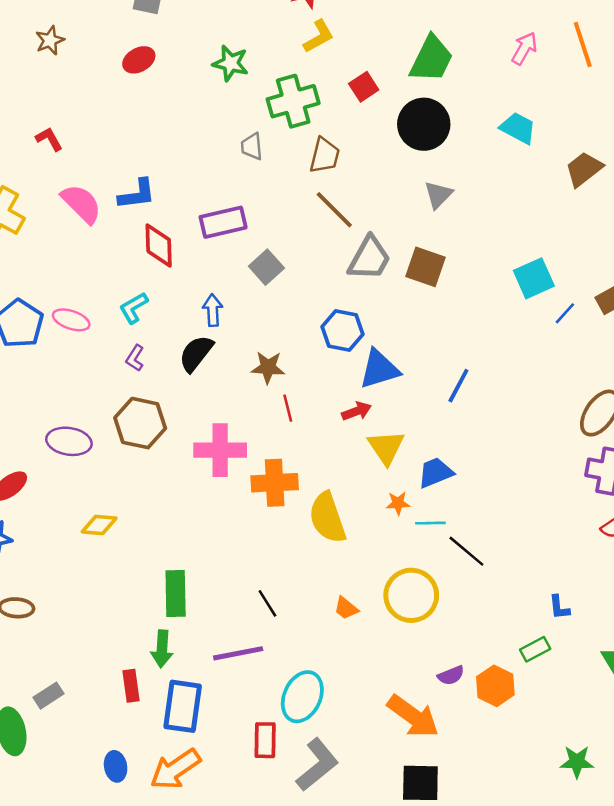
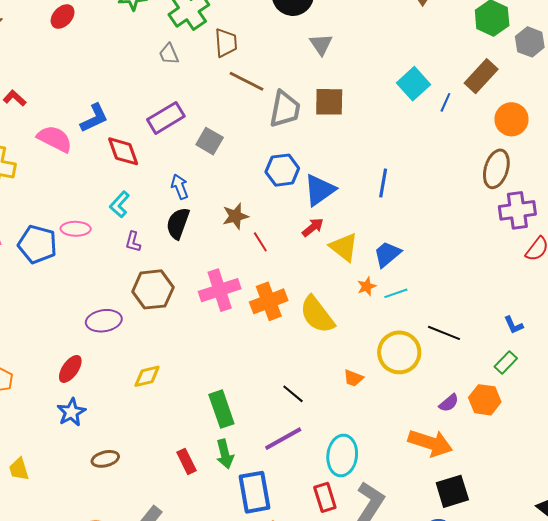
black line: (466, 551) -> (444, 333), moved
red rectangle: (131, 686) -> (186, 461), moved

